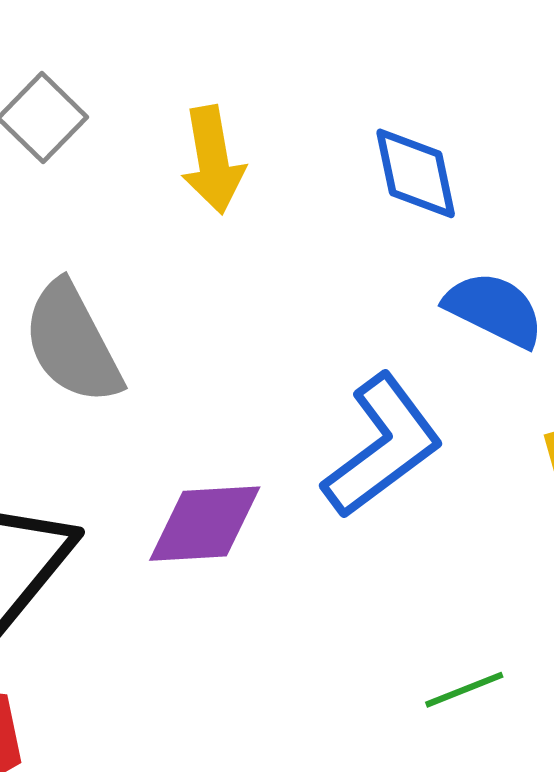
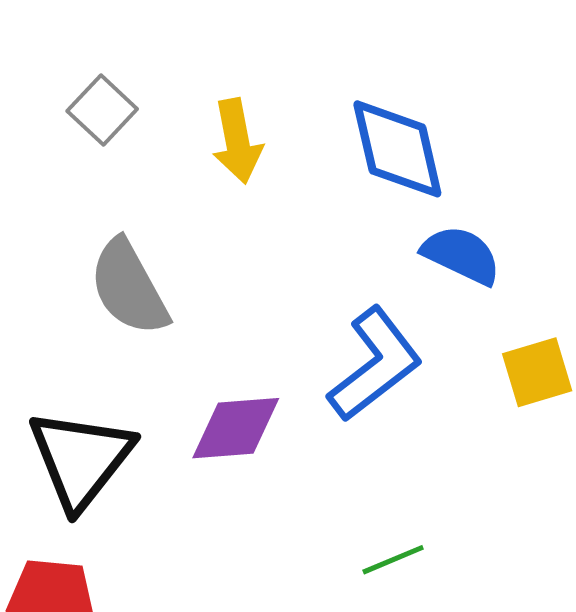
blue diamond: (416, 173) -> (397, 149), size x1.4
green line: (464, 690) -> (393, 560), moved

